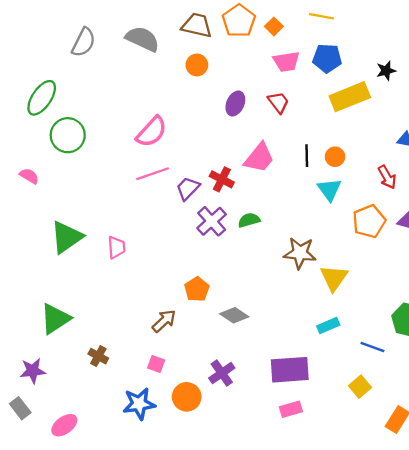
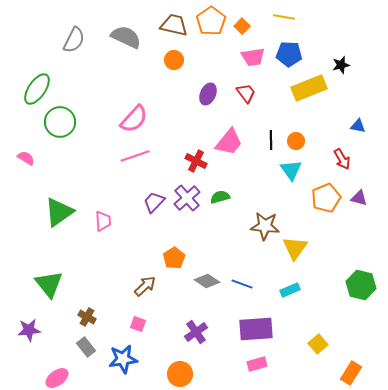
purple trapezoid: (188, 188) -> (154, 202), moved
green triangle: (55, 319) -> (49, 284), turned -36
blue line: (372, 347) -> (242, 284), moved
orange circle: (187, 397) -> (180, 374), moved
gray rectangle: (20, 408) -> (86, 347), moved

